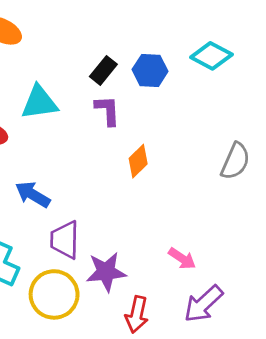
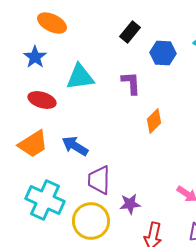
black rectangle: (103, 70) -> (130, 32), moved
purple star: (106, 272) -> (130, 204), size x0.7

